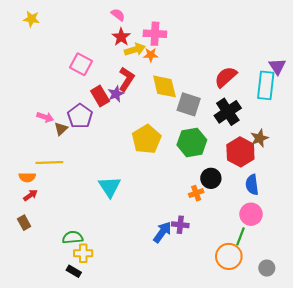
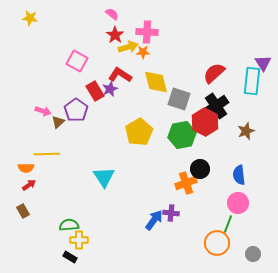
red L-shape: (126, 79) -> (120, 75), turned -90
red hexagon: (240, 152) -> (205, 122), moved
orange cross: (196, 193) -> (186, 183), size x1.5

